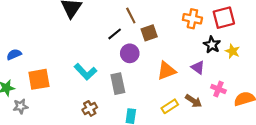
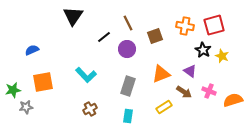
brown square: (149, 33) -> (155, 36), moved
black line: (115, 34) -> (104, 37), moved
purple circle: (130, 53) -> (127, 49), moved
blue semicircle: (14, 54) -> (32, 50), moved
gray rectangle: (118, 84) -> (128, 86), moved, turned 30
brown arrow: (194, 101) -> (184, 92), moved

